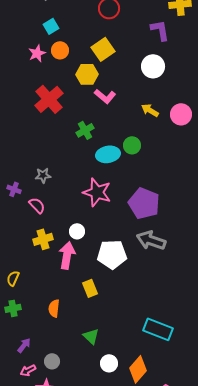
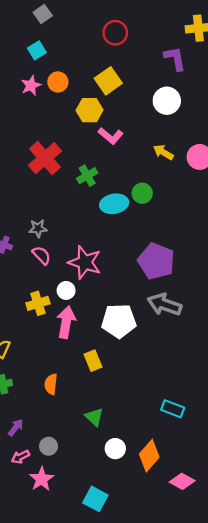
cyan square: (51, 26) -> (37, 50), moved
red cross: (49, 99) -> (45, 158), moved
pink star: (97, 192) -> (85, 262), moved
pink semicircle: (37, 205) -> (41, 255), moved
white circle: (77, 231) -> (66, 290), moved
cyan rectangle: (158, 329) -> (173, 409), size x0.7

